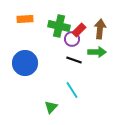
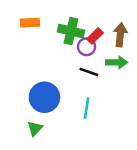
blue circle: (25, 63) -> (44, 97), moved
cyan line: (72, 90) -> (87, 108), turned 42
green triangle: (51, 107) -> (35, 129), moved

